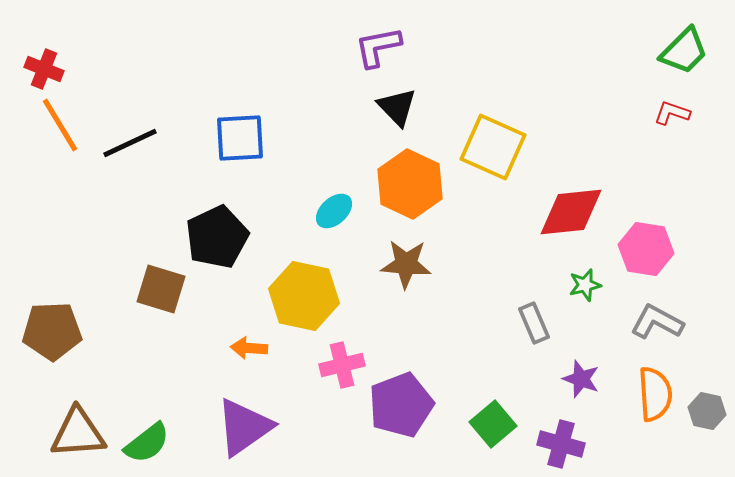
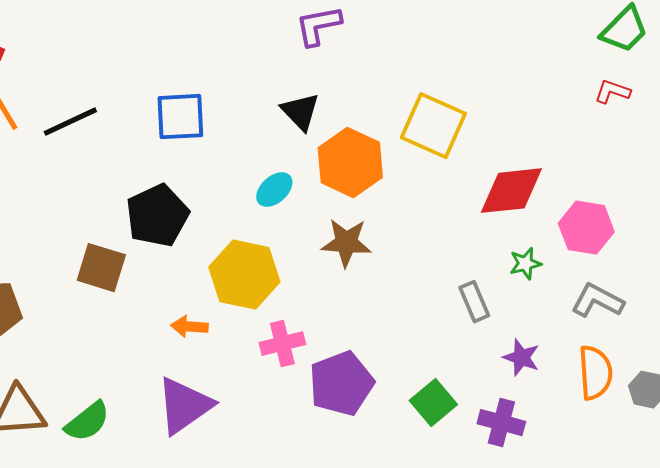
black triangle: (397, 107) -> (300, 112), moved

